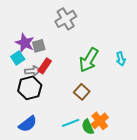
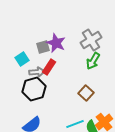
gray cross: (66, 19) -> (91, 40), moved
purple star: (25, 43) -> (56, 43), moved
green arrow: (89, 60) -> (93, 61), size x0.7

